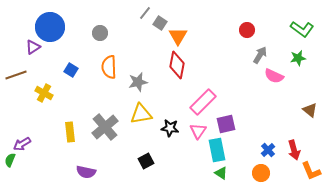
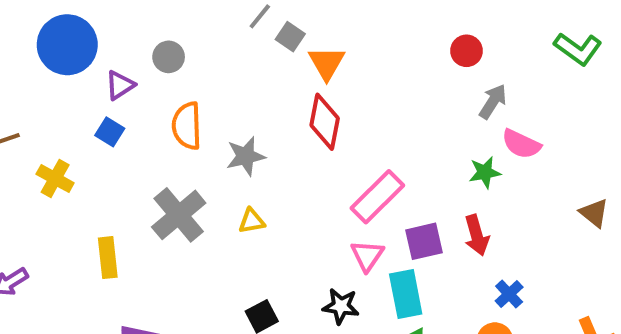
purple triangle: (33, 47) -> (120, 85), moved
green star: (298, 58) -> (485, 172), moved
yellow triangle: (141, 114) -> (252, 221), size x0.6
gray cross: (105, 127) -> (179, 215), moved
black star: (170, 128) -> (341, 306), moved
red arrow: (294, 150) -> (477, 235), moved

